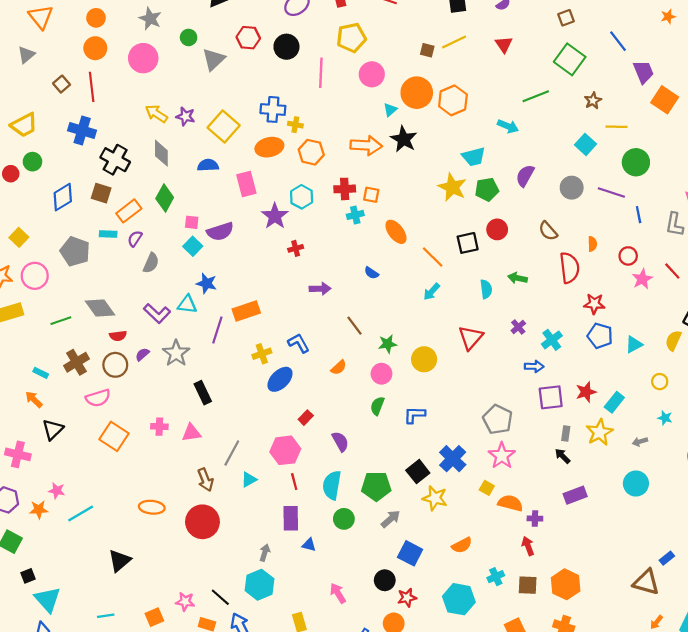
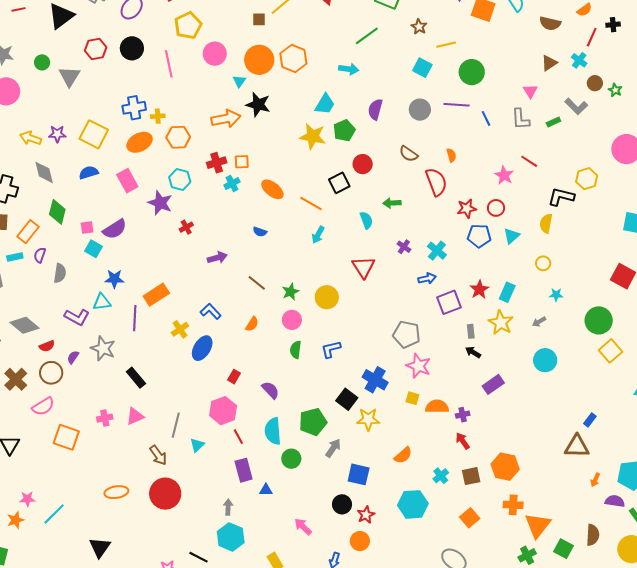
cyan trapezoid: (474, 157) -> (325, 104), turned -30
red circle: (628, 256) -> (496, 208), moved

